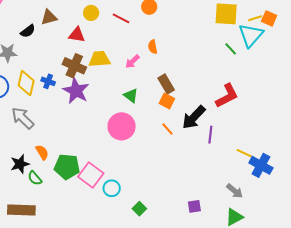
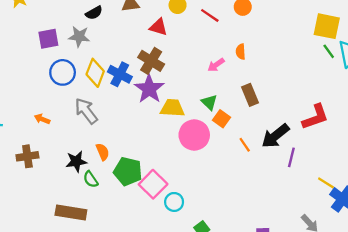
black semicircle: (28, 31) -> (94, 13), moved
green line: (231, 49) -> (329, 51), moved
yellow trapezoid: (99, 59) -> (172, 108), moved
blue cross: (48, 81) -> (120, 74), size x1.5
orange square: (167, 101) -> (221, 119), moved

